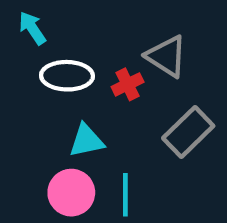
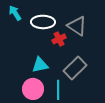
white ellipse: (67, 76) -> (43, 22), moved
gray rectangle: (188, 132) -> (75, 68), moved

